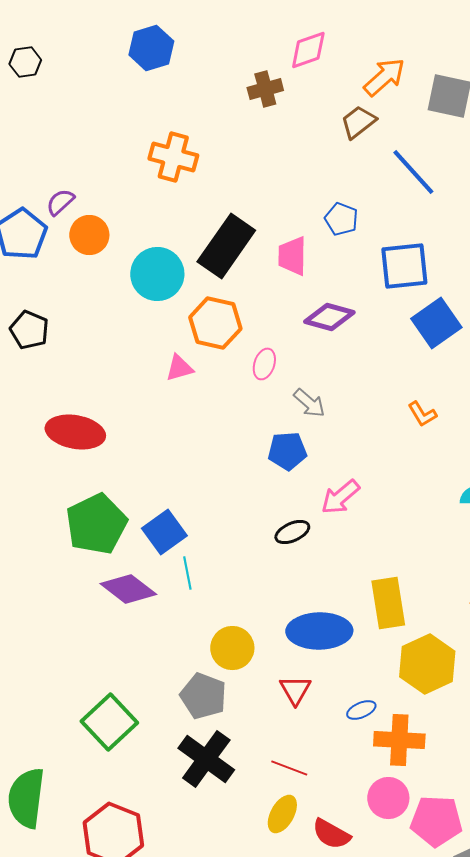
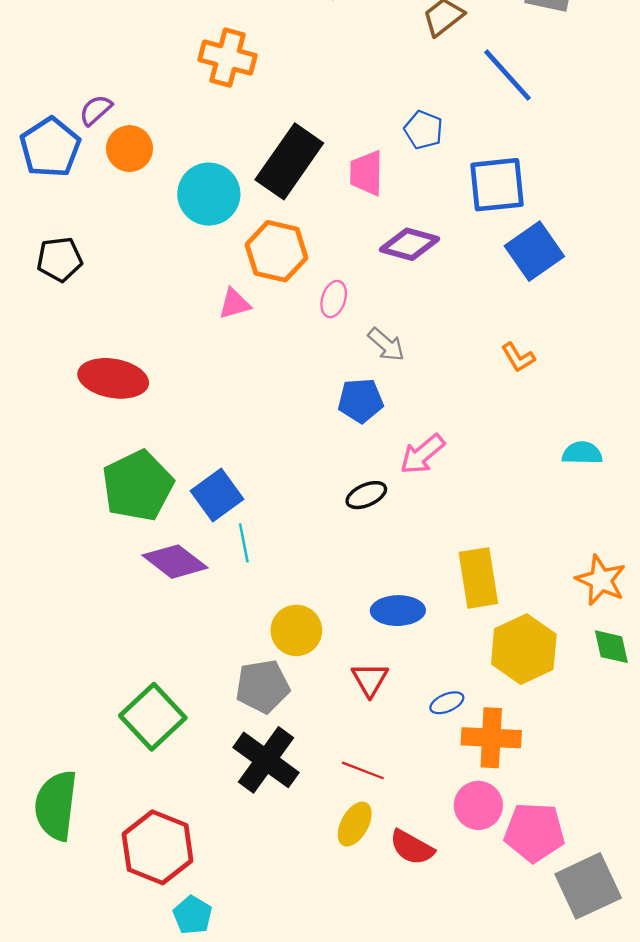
black pentagon: (29, 330) -> (59, 259), turned -30
blue ellipse: (319, 631) -> (398, 611), size x0.7
gray pentagon: (203, 696) -> (263, 686), turned -30

